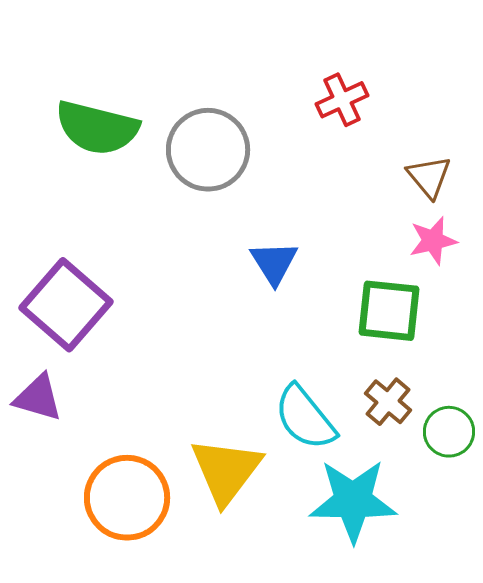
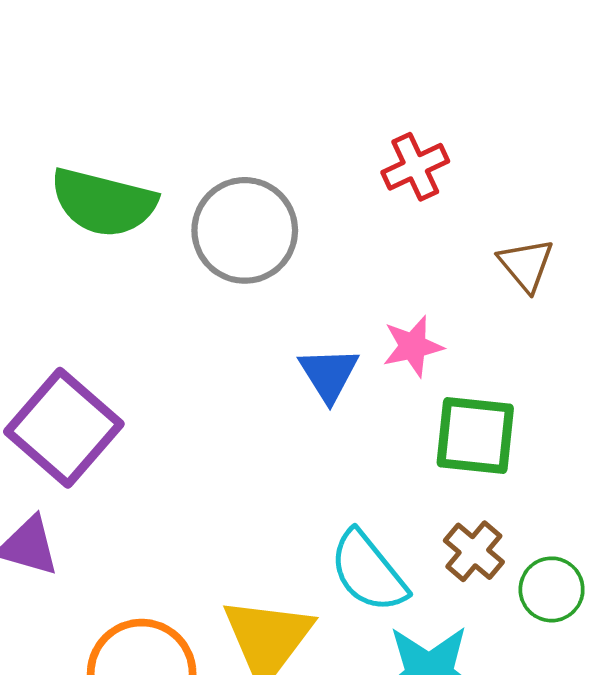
pink star: (433, 241) -> (413, 346), moved

